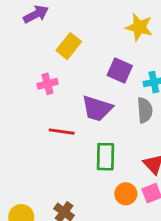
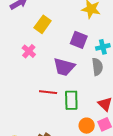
pink cross: (47, 84) -> (29, 51), turned -32
red line: (62, 132) -> (48, 92), moved

